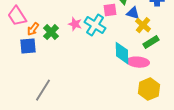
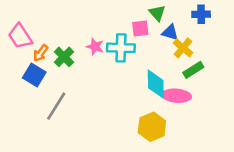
cyan cross: (95, 25) -> (121, 48), turned -30
blue square: (28, 46) -> (34, 75), turned 36
yellow hexagon: (149, 89) -> (152, 127), moved
gray line: (43, 90) -> (56, 106), moved

